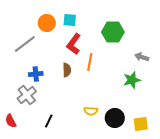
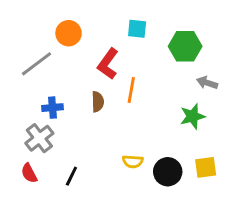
cyan square: (70, 20) -> (137, 29), moved
green hexagon: (113, 32) -> (185, 46), moved
red semicircle: (11, 121) -> (29, 173), moved
yellow square: (141, 124) -> (206, 167), moved

